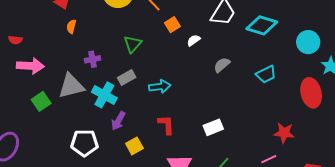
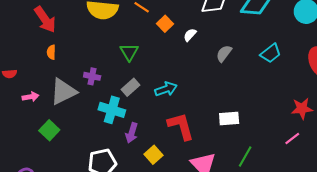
orange semicircle: (71, 27) -> (51, 52), moved
purple cross: (93, 59) -> (92, 76), turned 35
pink arrow: (30, 66) -> (31, 97), size x0.6
gray triangle: (71, 86) -> (63, 92), moved
red L-shape: (166, 125) -> (181, 126), size x1.4
white rectangle: (213, 127) -> (229, 118), turned 30

